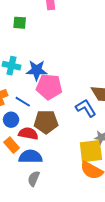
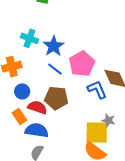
blue star: (37, 70) -> (54, 46), turned 30
pink pentagon: (49, 87) -> (82, 64), moved, turned 30
blue line: (23, 102) -> (55, 69), moved

